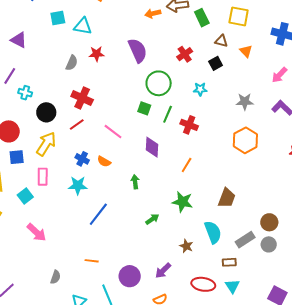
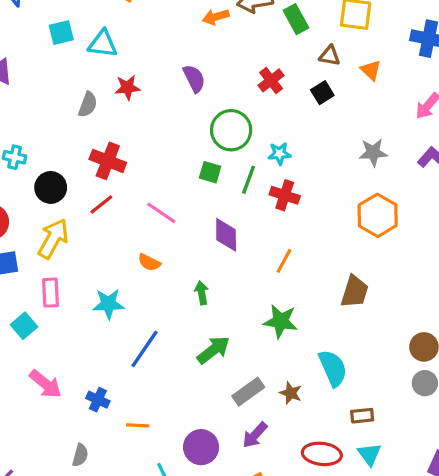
purple semicircle: (138, 50) -> (194, 78), size x0.7
cyan star: (200, 89) -> (279, 154), moved
blue cross: (82, 159) -> (98, 400), moved
brown trapezoid: (227, 198) -> (355, 292), moved
green arrow: (152, 219) -> (213, 350), moved, size x1.5
gray rectangle: (245, 240) -> (248, 392), moved

